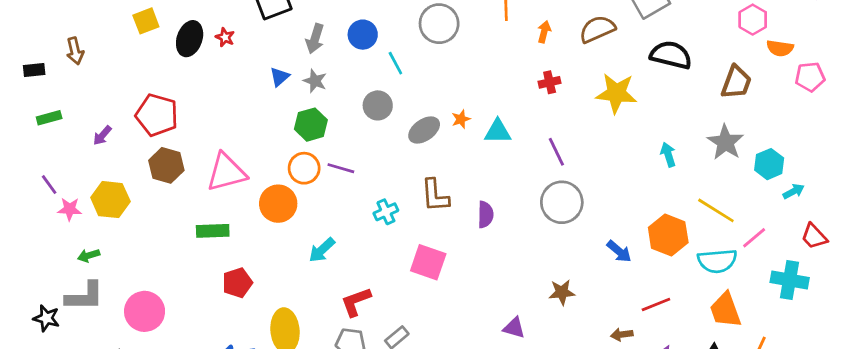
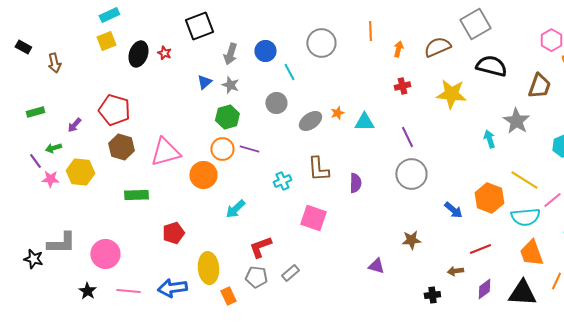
black rectangle: (34, 70) -> (23, 47), moved, turned 35
gray star: (725, 142) -> (516, 121), moved
green rectangle: (213, 231) -> (136, 195), moved
green arrow: (89, 255) -> (53, 148), moved

